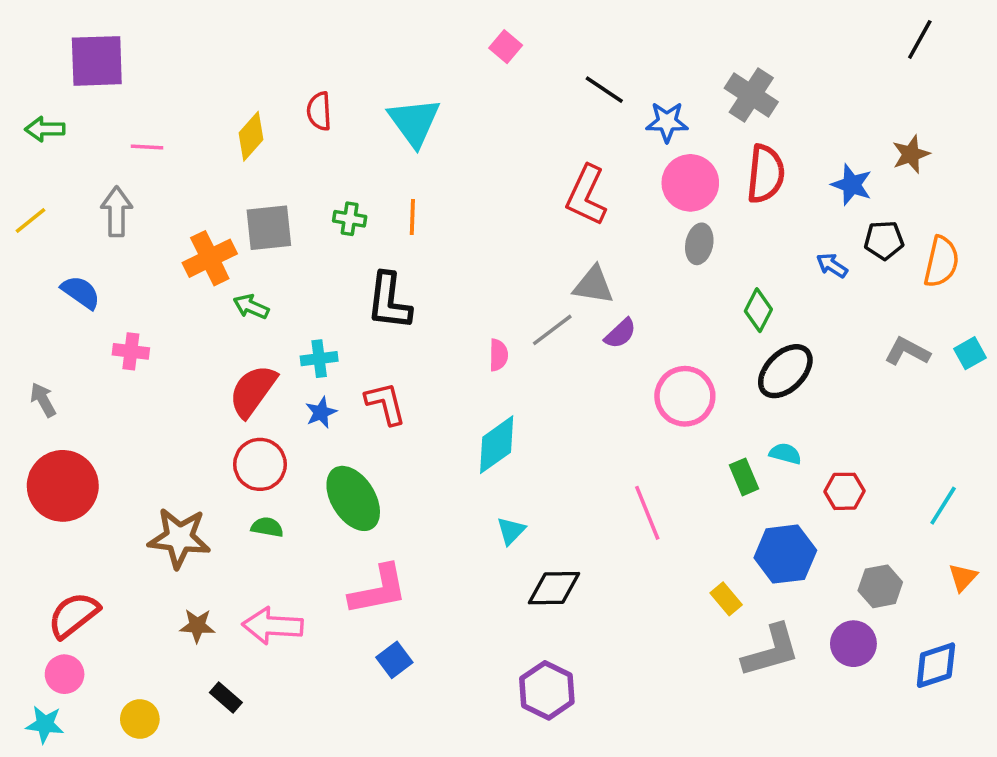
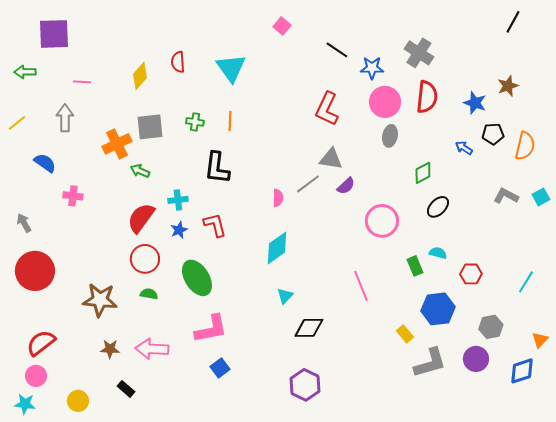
green diamond: (758, 310) -> (423, 173), turned 35
black ellipse: (785, 371) -> (438, 207), size x0.7
orange triangle: (963, 577) -> (540, 340), moved

